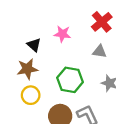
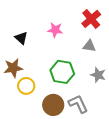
black triangle: (34, 45) -> (21, 38), moved
brown star: (27, 69) -> (13, 68), moved

